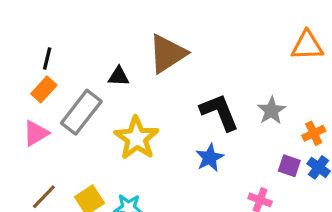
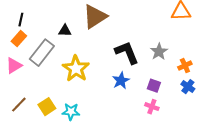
purple square: (289, 166) -> (154, 86), moved

